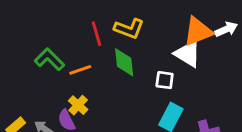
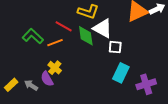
red line: (97, 34) -> (64, 26), moved, turned -42
white triangle: (188, 54) -> (103, 28), moved

